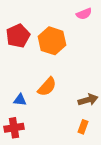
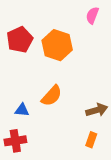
pink semicircle: (84, 14) -> (92, 15), turned 133

